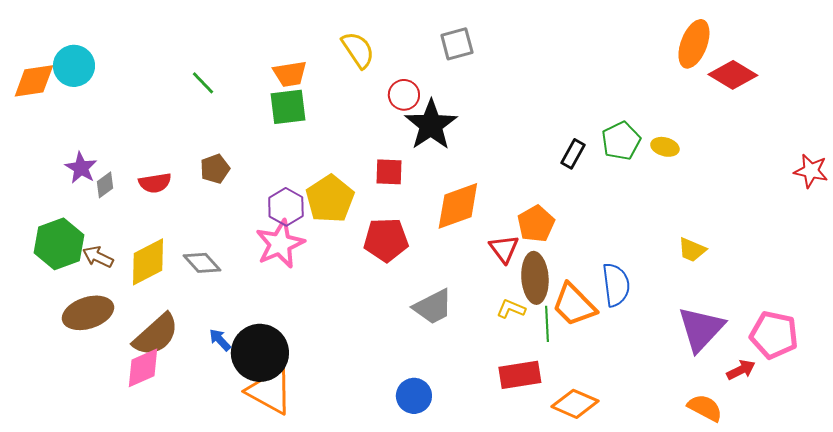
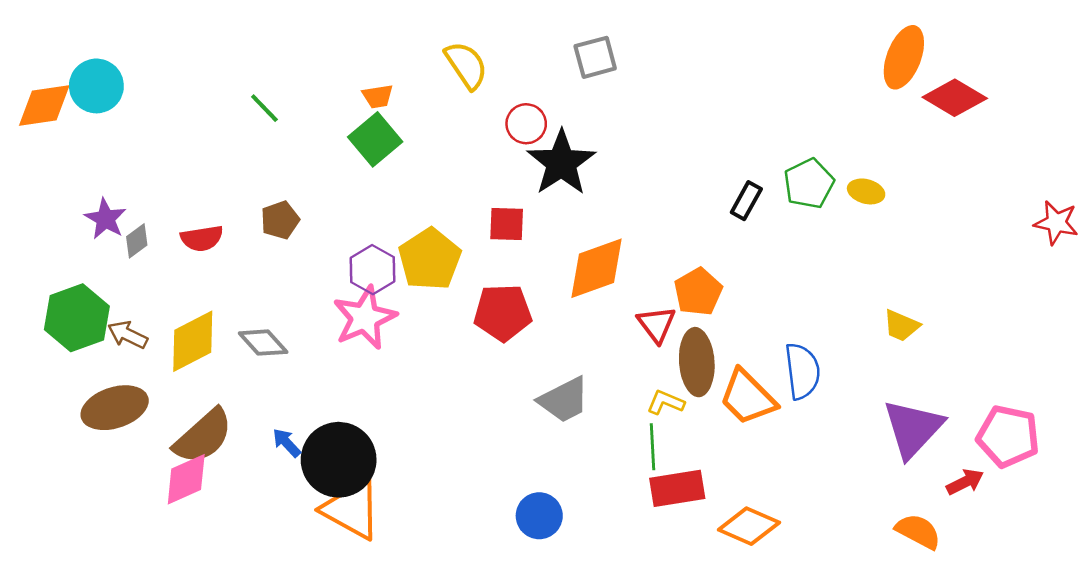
orange trapezoid: (290, 74) -> (378, 96), size x0.7
green square: (288, 107) -> (375, 139), turned -33
green line: (547, 324) -> (653, 447), moved

